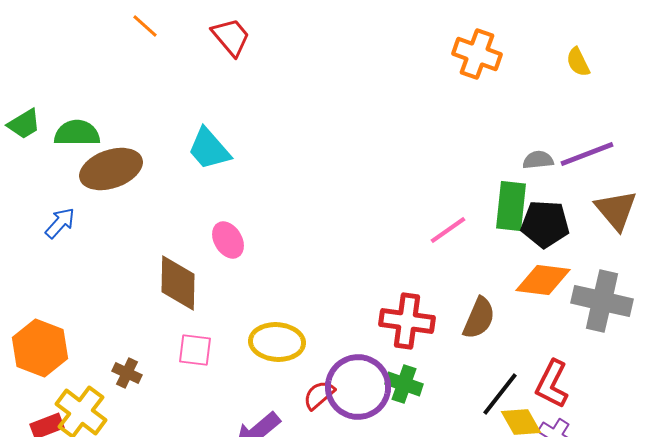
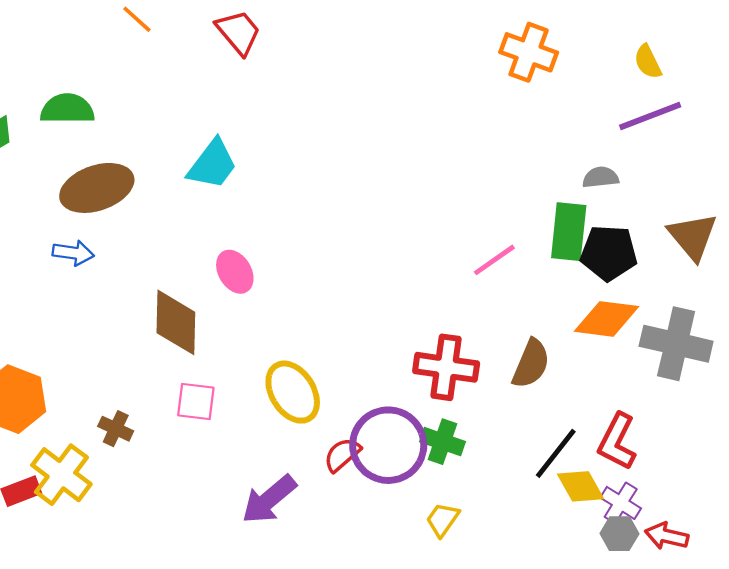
green semicircle: (77, 133) -> (67, 109), moved
cyan trapezoid: (209, 149) -> (212, 164), turned -102
purple line: (587, 154) -> (650, 116), moved
blue arrow: (60, 223) -> (73, 253), moved, turned 56
yellow ellipse: (277, 342) -> (293, 392), turned 54

